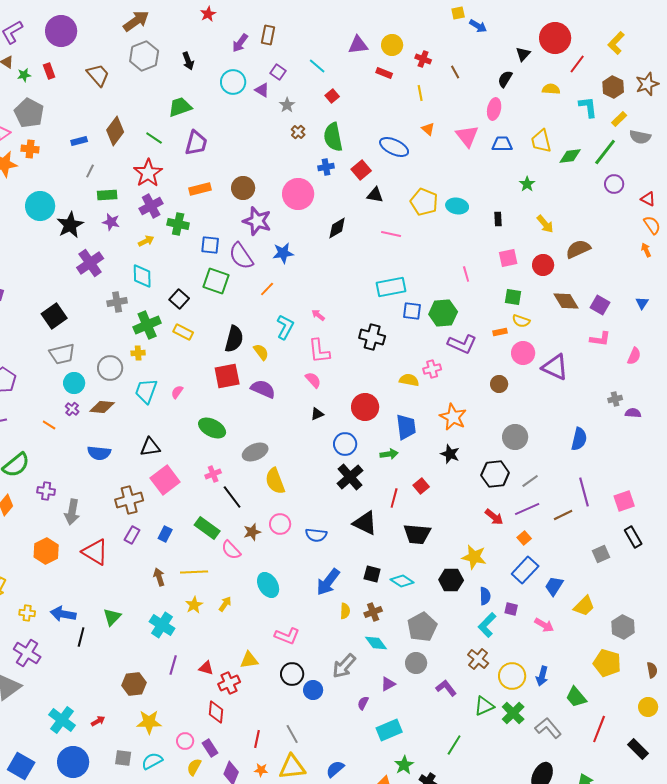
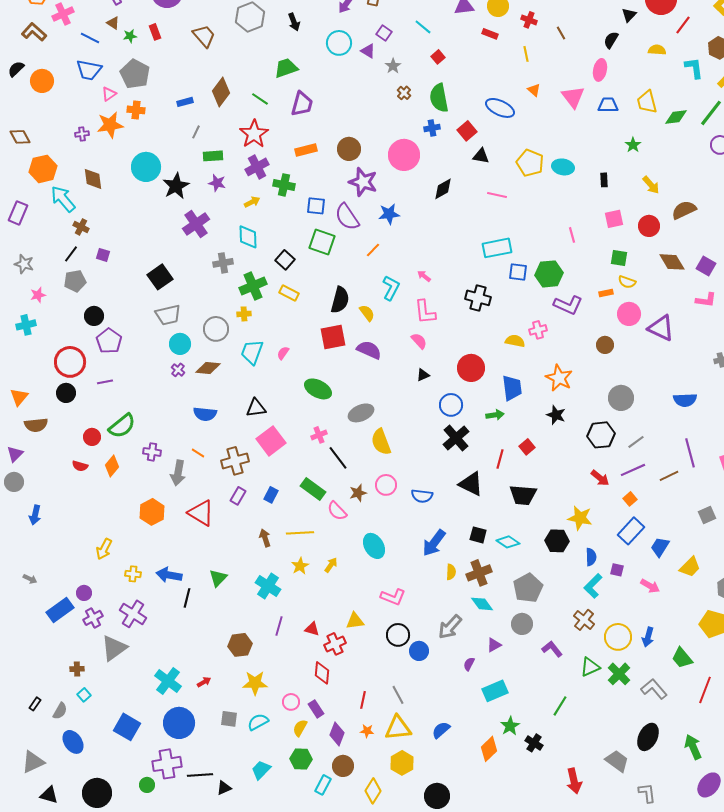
orange line: (49, 425) -> (198, 453), moved
blue semicircle: (579, 439) -> (685, 400), turned 75
brown cross: (373, 612) -> (479, 573), size x1.4

